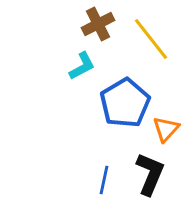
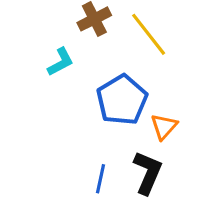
cyan L-shape: (82, 66) -> (61, 62), moved

